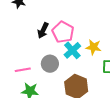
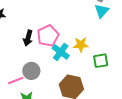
pink pentagon: (63, 32) -> (48, 36), turned 30
gray circle: (50, 64) -> (31, 71), moved

